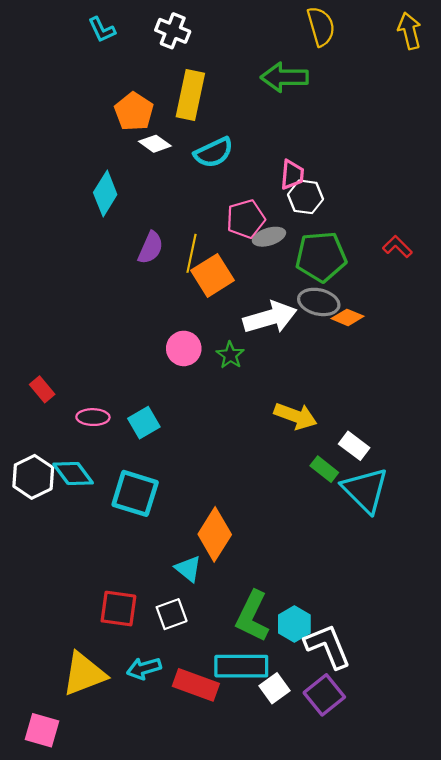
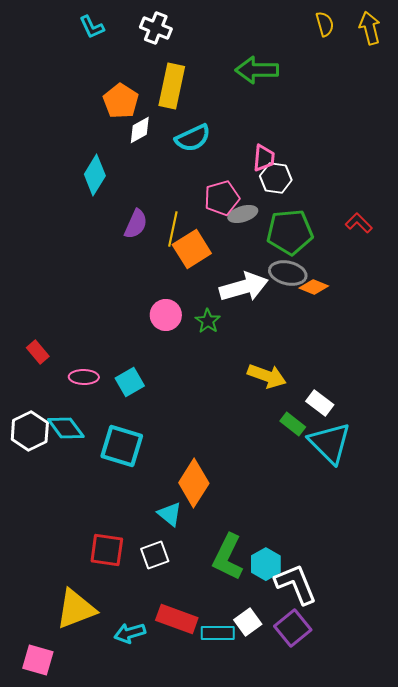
yellow semicircle: (321, 26) -> (325, 24), moved, size x0.7
white diamond: (155, 144) -> (140, 130), turned -64
cyan rectangle: (241, 666) -> (218, 633), moved, size x0.7
cyan arrow: (144, 668) -> (130, 633), moved

